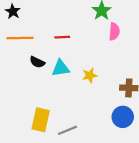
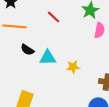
red line: (62, 37) -> (53, 17), moved, turned 40

